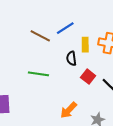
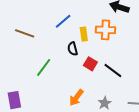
brown line: (40, 36) -> (25, 33), moved
green line: (38, 74) -> (44, 67), turned -54

